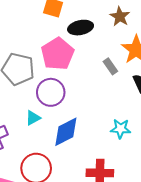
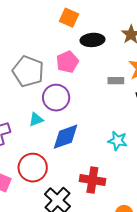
pink pentagon: (57, 54) -> (67, 62), size x0.7
gray rectangle: (110, 66) -> (116, 81), turned -63

